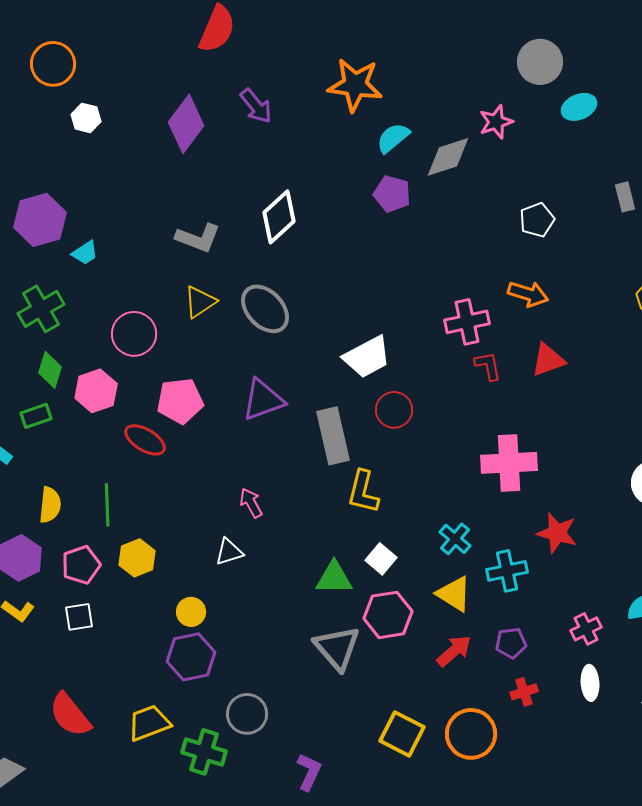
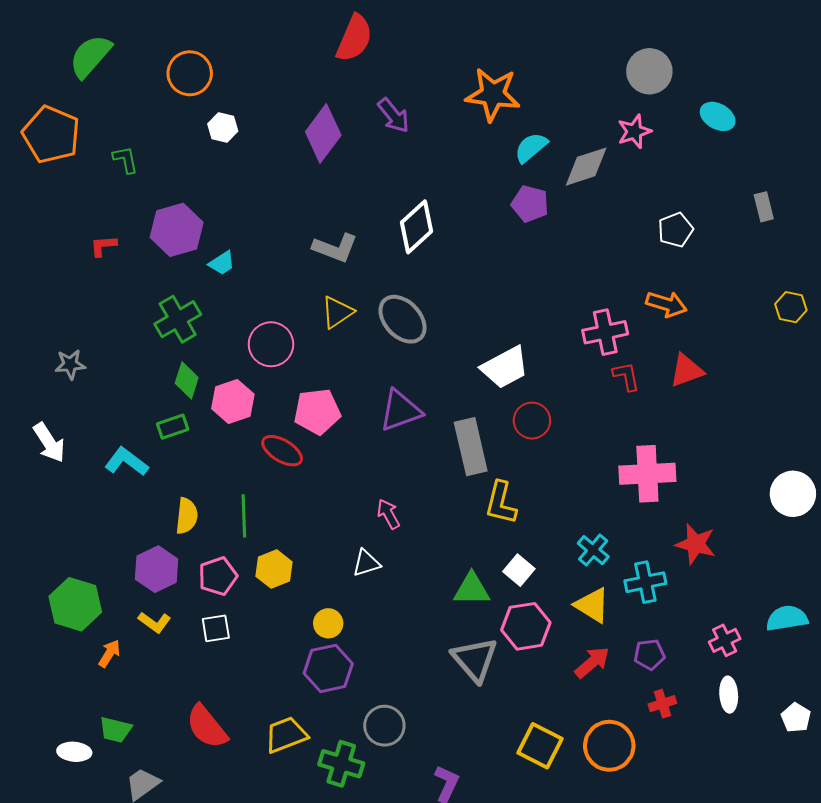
gray circle: (540, 62) -> (649, 71), moved
cyan ellipse: (579, 107) -> (718, 116), turned 52

